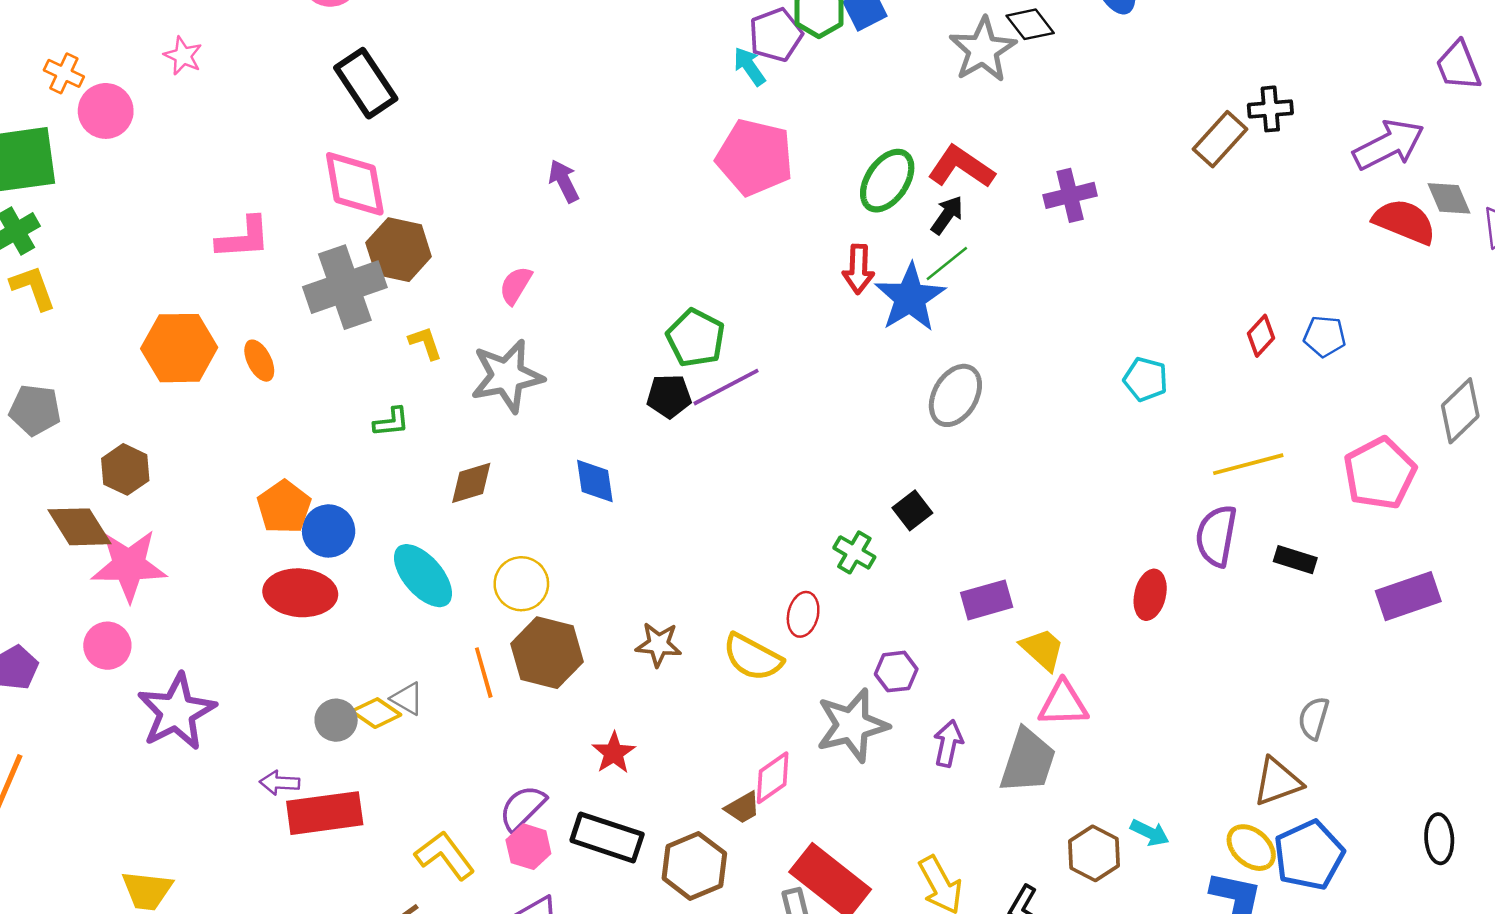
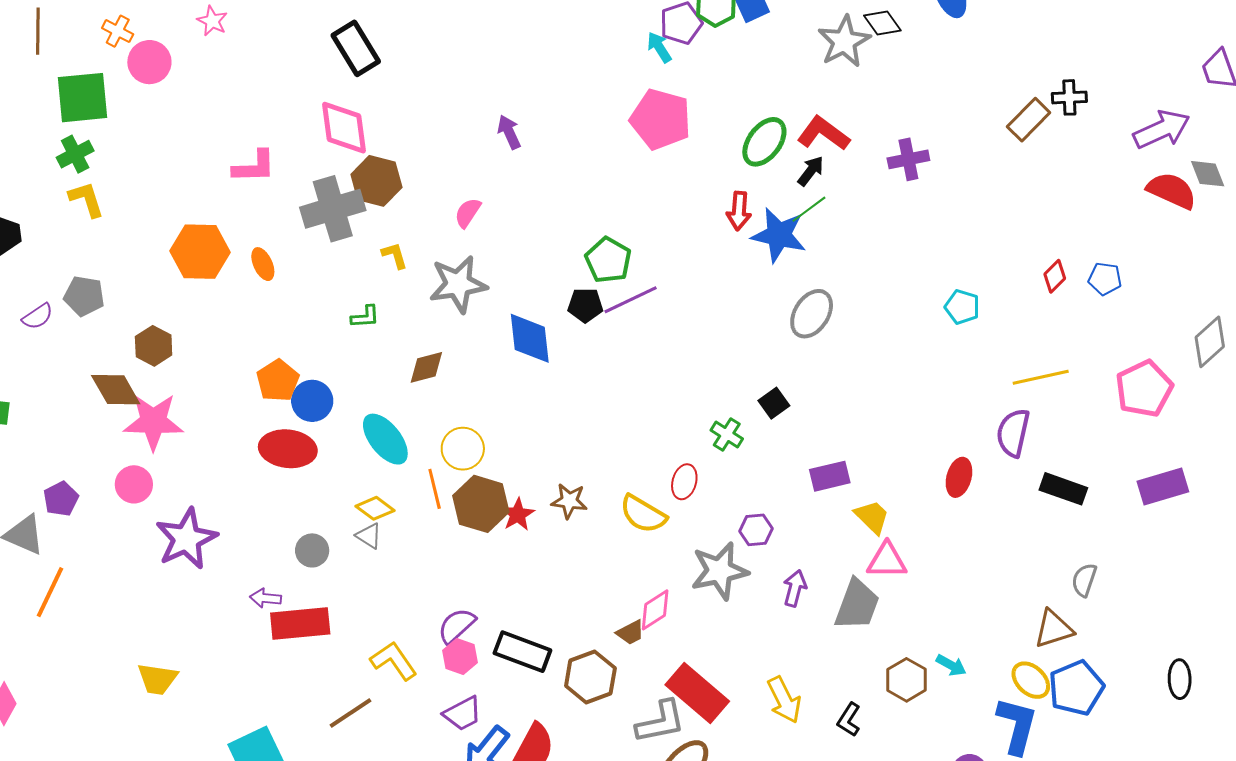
blue star: (910, 298) -> (779, 235), turned -30
blue diamond: (595, 481) -> (530, 338), moved, size x1.4
black rectangle: (1295, 560) -> (1063, 489), moved, size x1.4
orange line: (484, 673) -> (435, 489), moved
yellow diamond: (376, 713) -> (375, 508), moved
red star: (614, 753) -> (518, 514), moved

